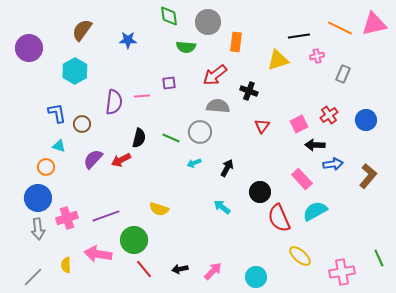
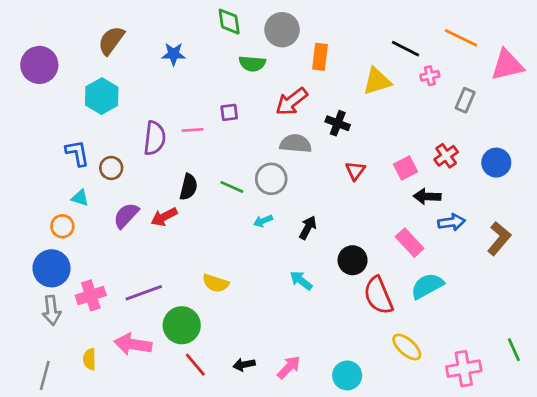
pink triangle: (374, 24) -> (507, 65), moved
black line: (299, 36) -> (405, 49), turned 35
gray line: (33, 277) -> (45, 375), turned -30

